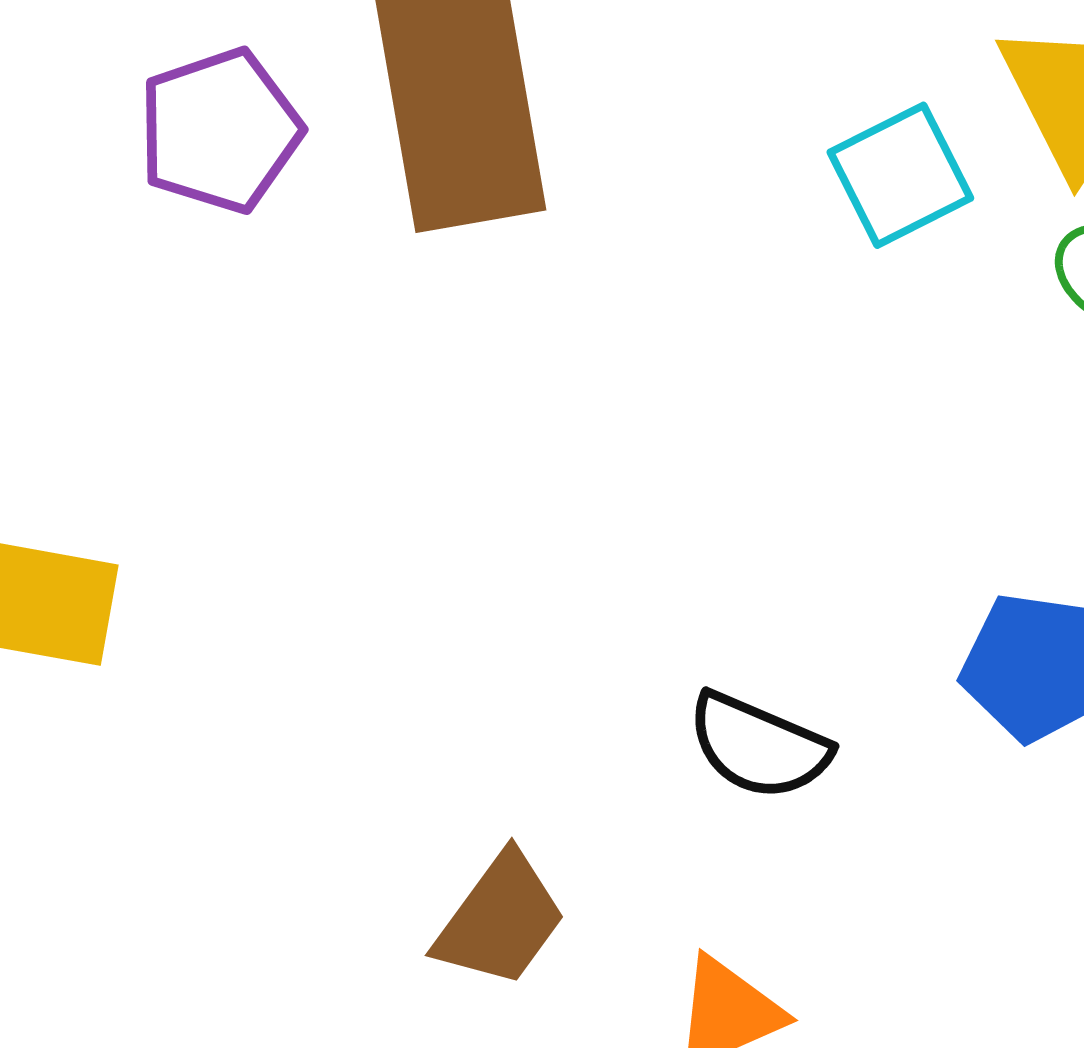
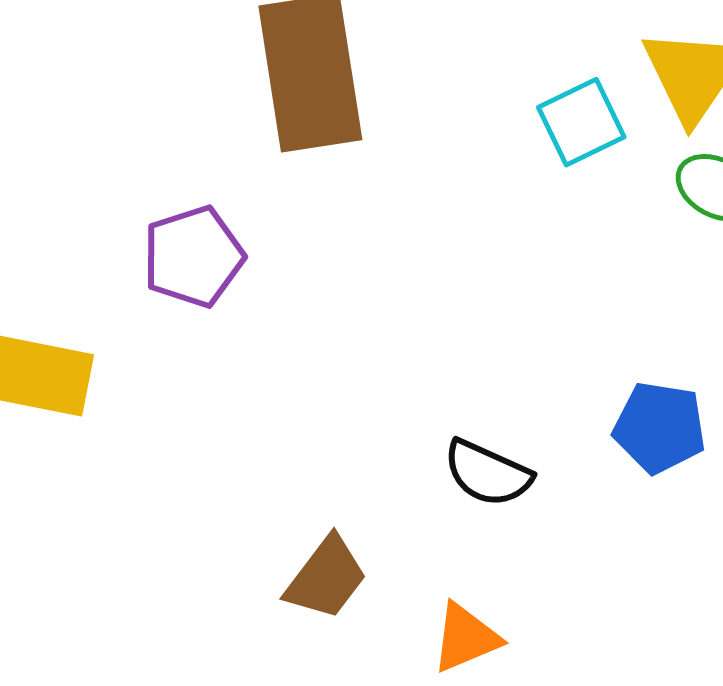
purple pentagon: (220, 131) -> (193, 257), moved

